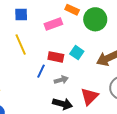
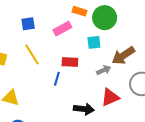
cyan square: (77, 53) -> (94, 42), moved, turned -32
gray arrow: (61, 80) -> (104, 70), moved
red triangle: (89, 96) -> (110, 97), turned 30

